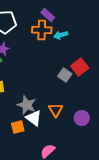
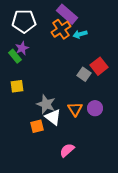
purple rectangle: (48, 15) -> (67, 14), size x1.5
orange cross: (42, 30) -> (61, 29), turned -36
purple circle: (82, 118) -> (95, 108), moved

